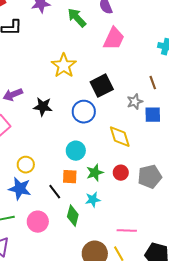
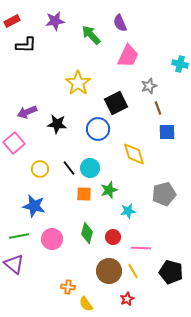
brown line: (153, 83) -> (158, 108), moved
gray star: (135, 102) -> (149, 86), moved
yellow circle: (26, 165) -> (40, 169), moved
red circle: (121, 173) -> (113, 237), moved
black line: (55, 192) -> (69, 168), moved
cyan star: (93, 200) -> (128, 211), moved

